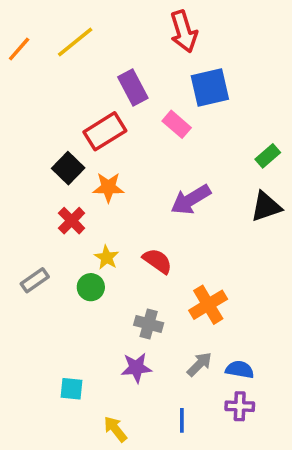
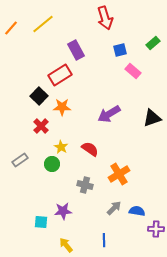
blue square: (210, 88) -> (120, 50), size x0.6
pink rectangle: (177, 124) -> (133, 71), moved
green rectangle: (268, 156) -> (153, 43), moved
purple star: (136, 368) -> (63, 211), moved
purple cross: (240, 406) -> (156, 229), moved

